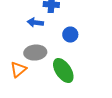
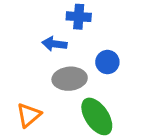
gray ellipse: (35, 53) -> (70, 79), moved

